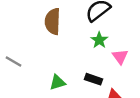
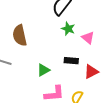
brown semicircle: (53, 21) -> (20, 35), moved

